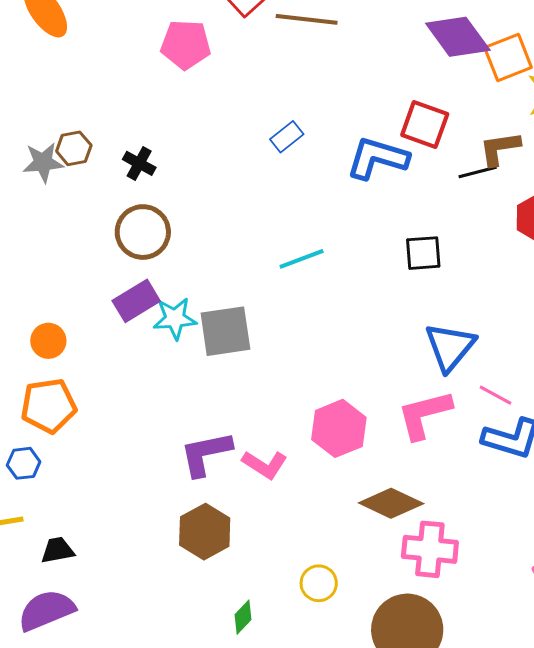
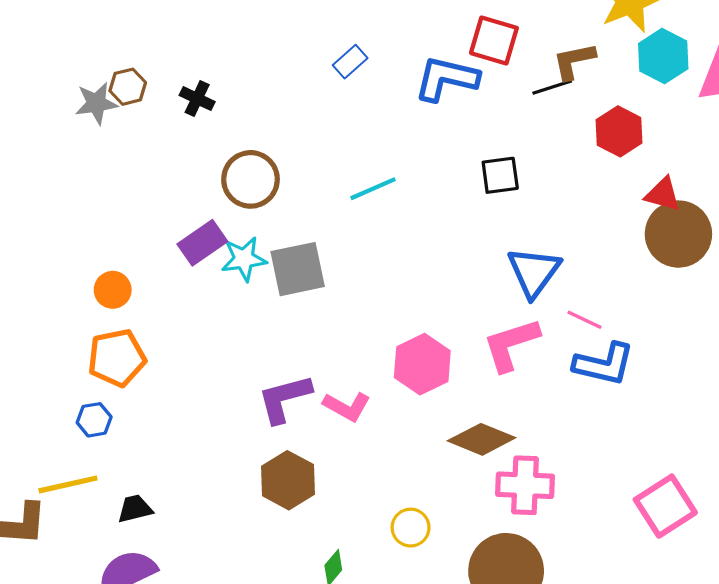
brown circle: (143, 232) -> (250, 179), moved

